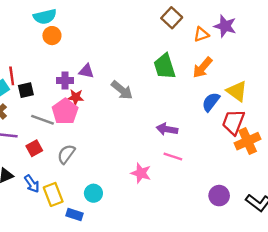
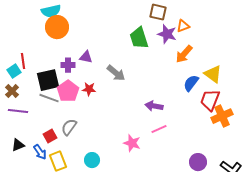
brown square: (172, 18) -> (158, 12), turned -30
purple star: (225, 26) -> (167, 34), moved
orange circle: (52, 36) -> (57, 27), size x1.5
green trapezoid: (165, 66) -> (139, 38), moved
black square: (26, 90) -> (48, 80), moved, size x1.6
red star: (76, 97) -> (89, 89), moved
red square: (34, 148) -> (50, 136), moved
pink line: (173, 156) -> (159, 129), turned -42

